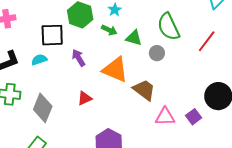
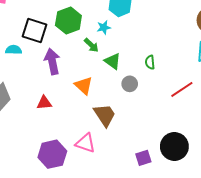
green semicircle: (168, 27) -> (150, 62), size x0.5
purple arrow: (79, 58) -> (52, 62), size x1.4
orange triangle: (115, 70) -> (84, 85), size x0.7
pink triangle: (165, 117) -> (85, 143), moved

